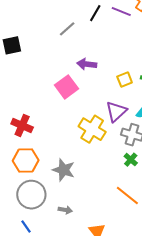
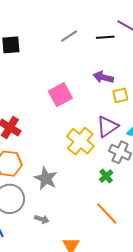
black line: (95, 13) -> (105, 37), moved, turned 48
purple arrow: (87, 64) -> (103, 77), moved
green cross: (131, 160) -> (106, 176), moved

